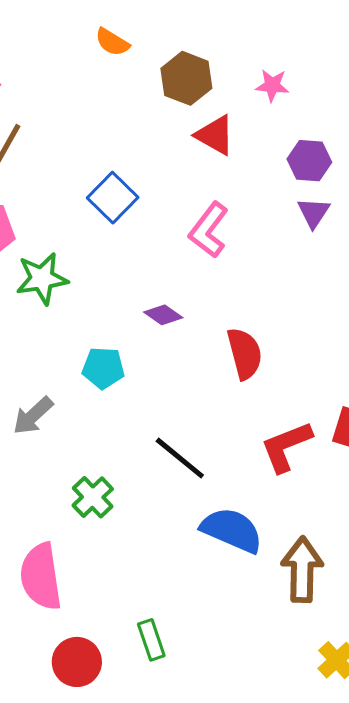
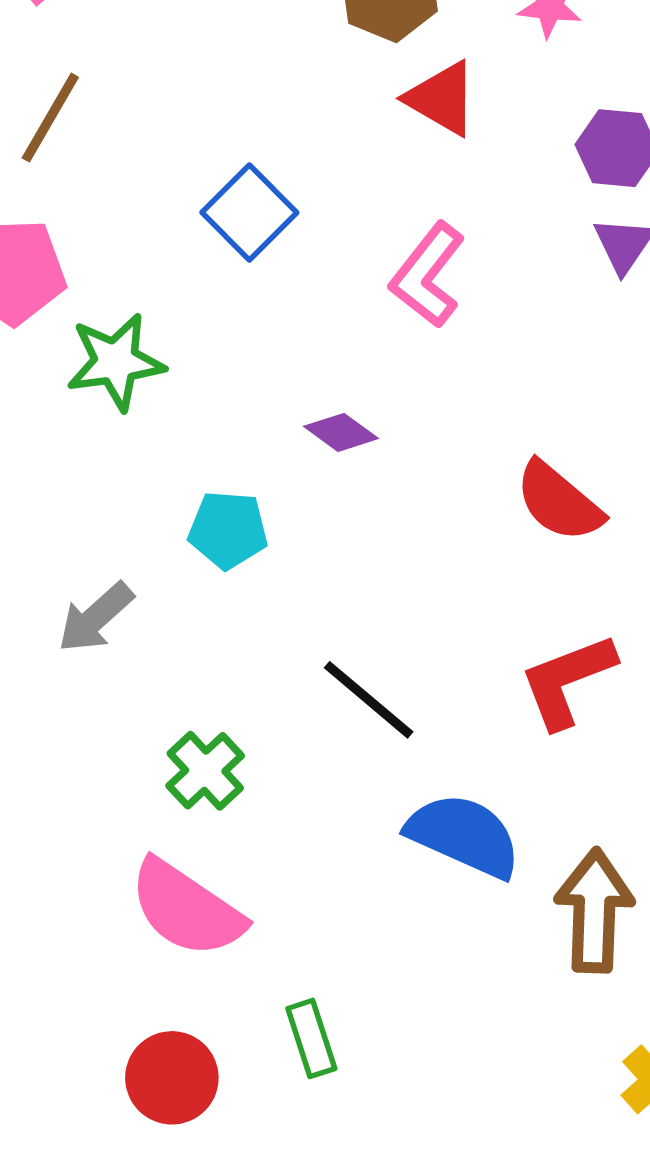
red semicircle: (245, 354) -> (559, 502), moved, turned 144
pink semicircle: (41, 577) -> (187, 909), moved, turned -48

